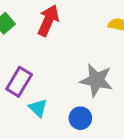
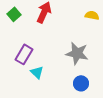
blue circle: (80, 118) -> (81, 83), moved

